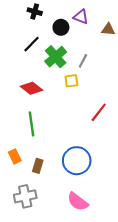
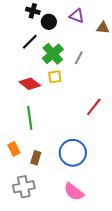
black circle: (61, 27) -> (49, 22), moved
yellow square: (71, 81) -> (55, 77), moved

